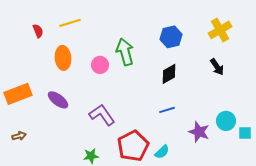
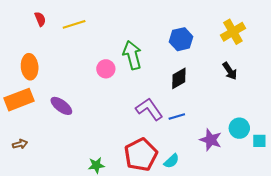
red semicircle: (38, 31) -> (40, 19), moved
orange ellipse: (63, 58) -> (30, 67), moved
purple L-shape: (102, 115) -> (149, 109), moved

